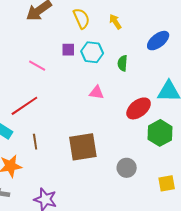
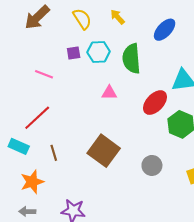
green semicircle: (122, 63) -> (131, 59), size x1.8
brown square: (83, 147) -> (104, 151), turned -36

